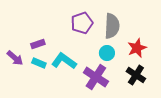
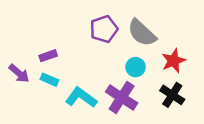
gray semicircle: (112, 26) -> (142, 33), turned 130
cyan L-shape: (64, 61) -> (81, 97), moved

